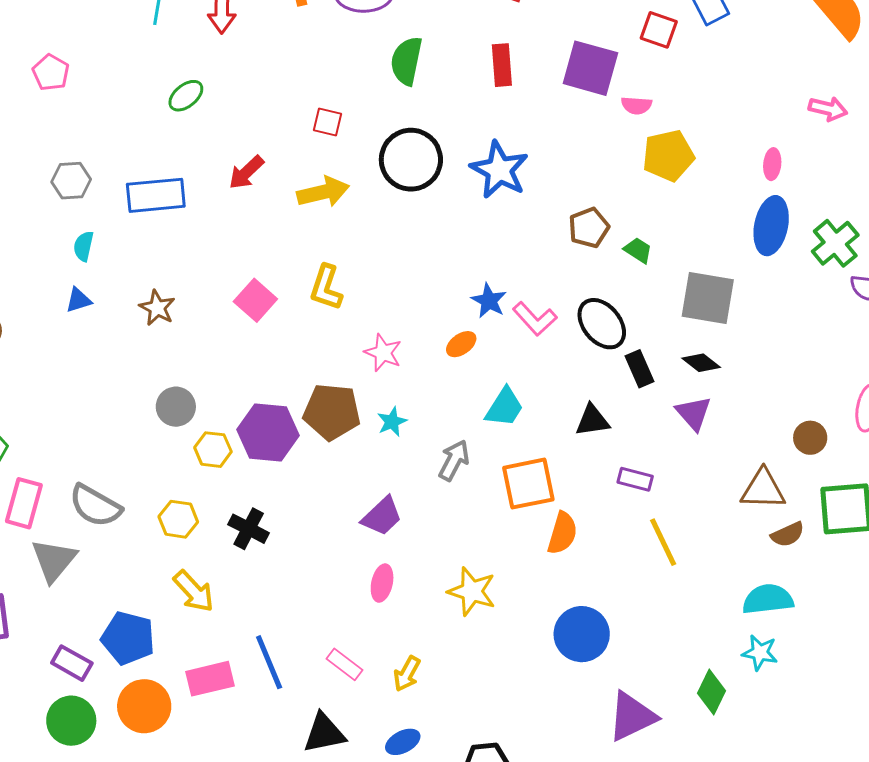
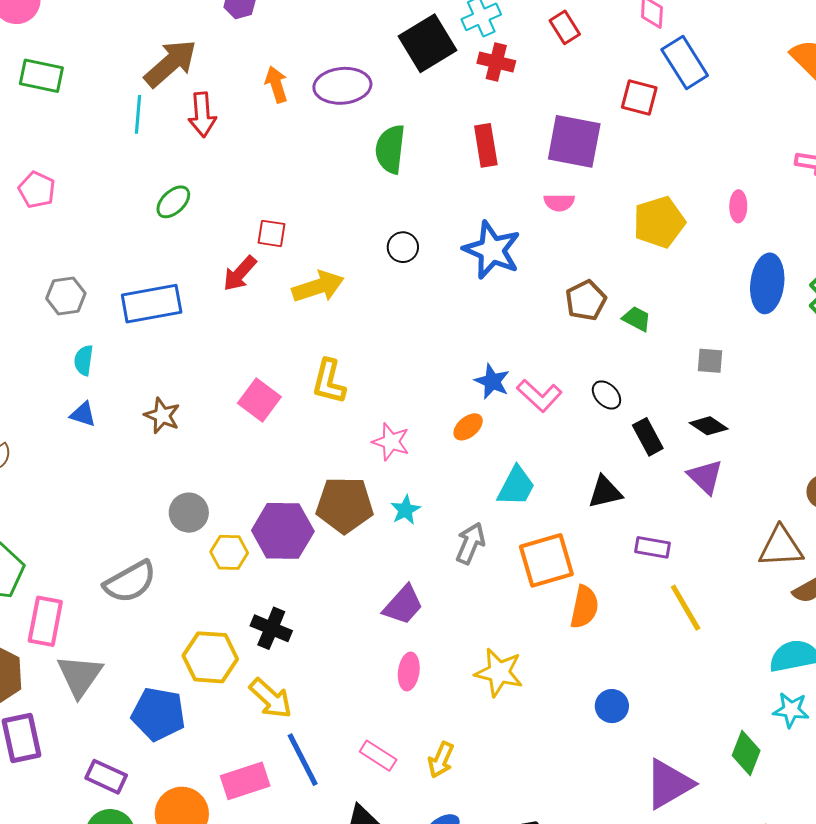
pink semicircle: (636, 105) -> (559, 202), moved
red square: (328, 122) -> (271, 233), moved
black circle: (411, 160) -> (403, 247), size x0.5
pink ellipse: (772, 164) -> (738, 206), moved
gray square: (708, 298) -> (710, 361), size x0.5
blue triangle: (79, 300) -> (83, 414), turned 40
black ellipse: (602, 324) -> (606, 395), size x0.6
gray semicircle: (95, 506) -> (130, 582), moved, turned -54
yellow hexagon: (178, 519) -> (210, 657), moved, size x1.4
yellow arrow: (194, 591) -> (271, 698), moved
blue circle: (582, 634) -> (612, 706), size x0.6
blue pentagon: (128, 638) -> (158, 714), moved

